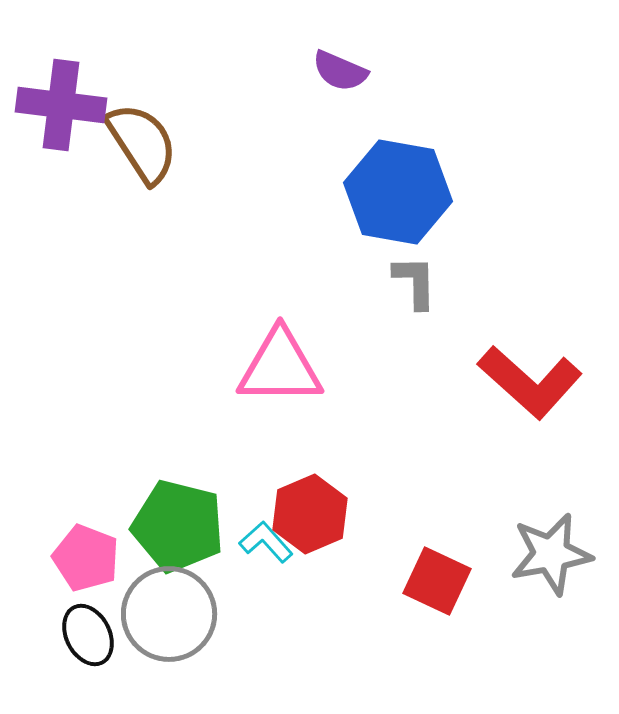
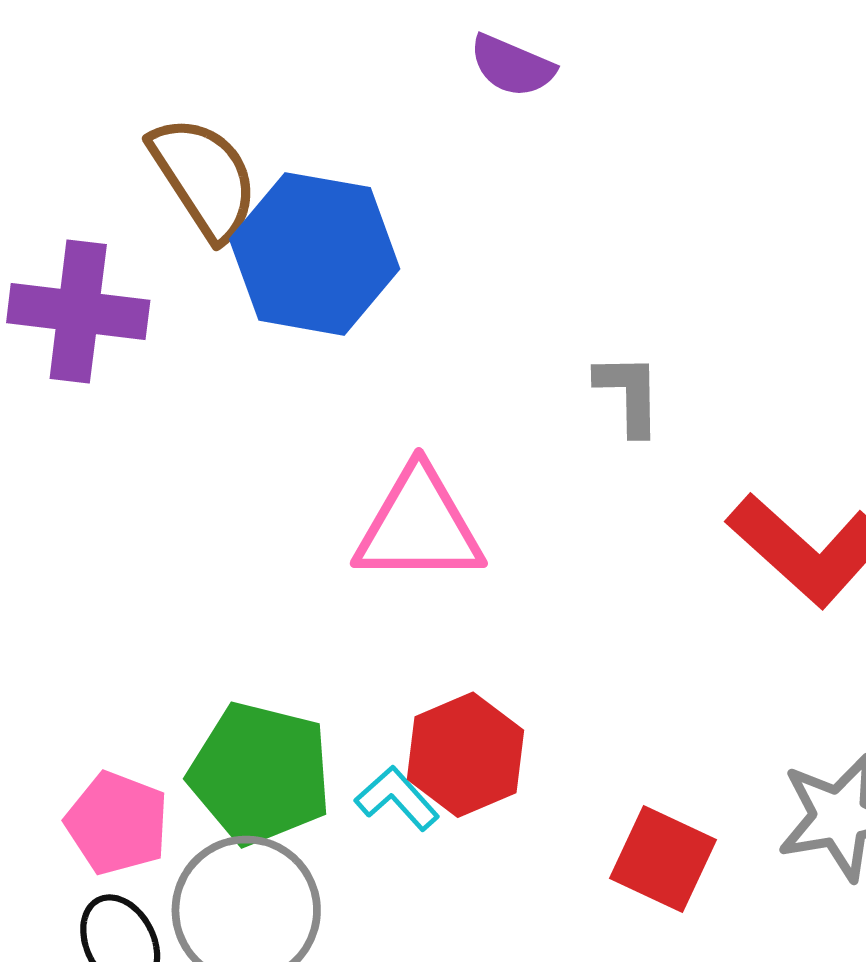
purple cross: (61, 105) -> (78, 312), moved
blue hexagon: (398, 192) -> (315, 254), moved

